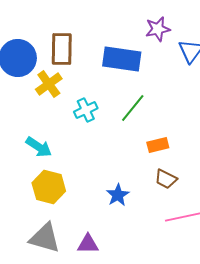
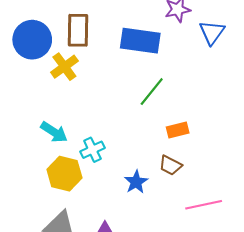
cyan cross: (86, 110) -> (92, 150), moved
brown trapezoid: (166, 179) -> (170, 165), moved

